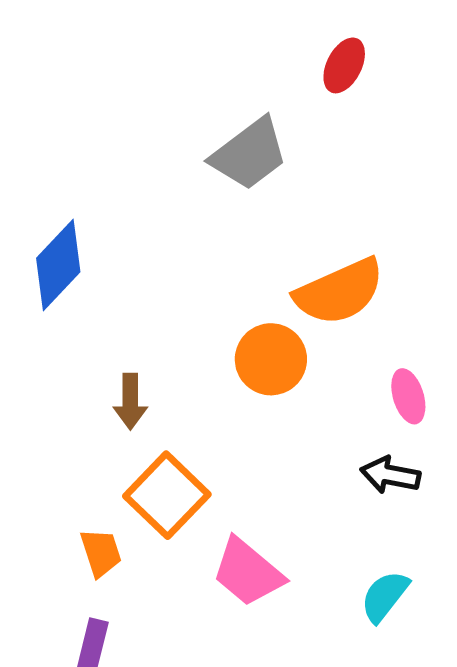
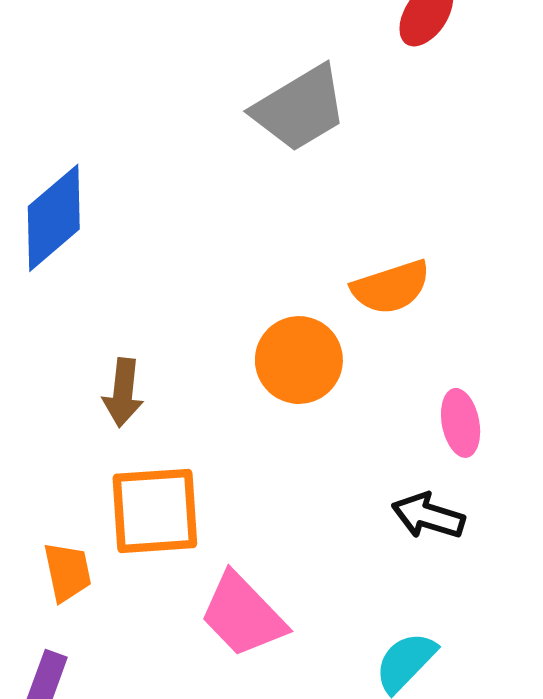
orange semicircle: (339, 292) -> (391, 287), size x0.7
orange square: (167, 495) -> (155, 511), turned 36

